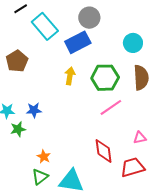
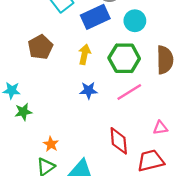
cyan circle: (133, 43) -> (135, 21), moved
brown pentagon: (17, 61) -> (40, 47), moved
blue star: (34, 110) -> (88, 90), moved

